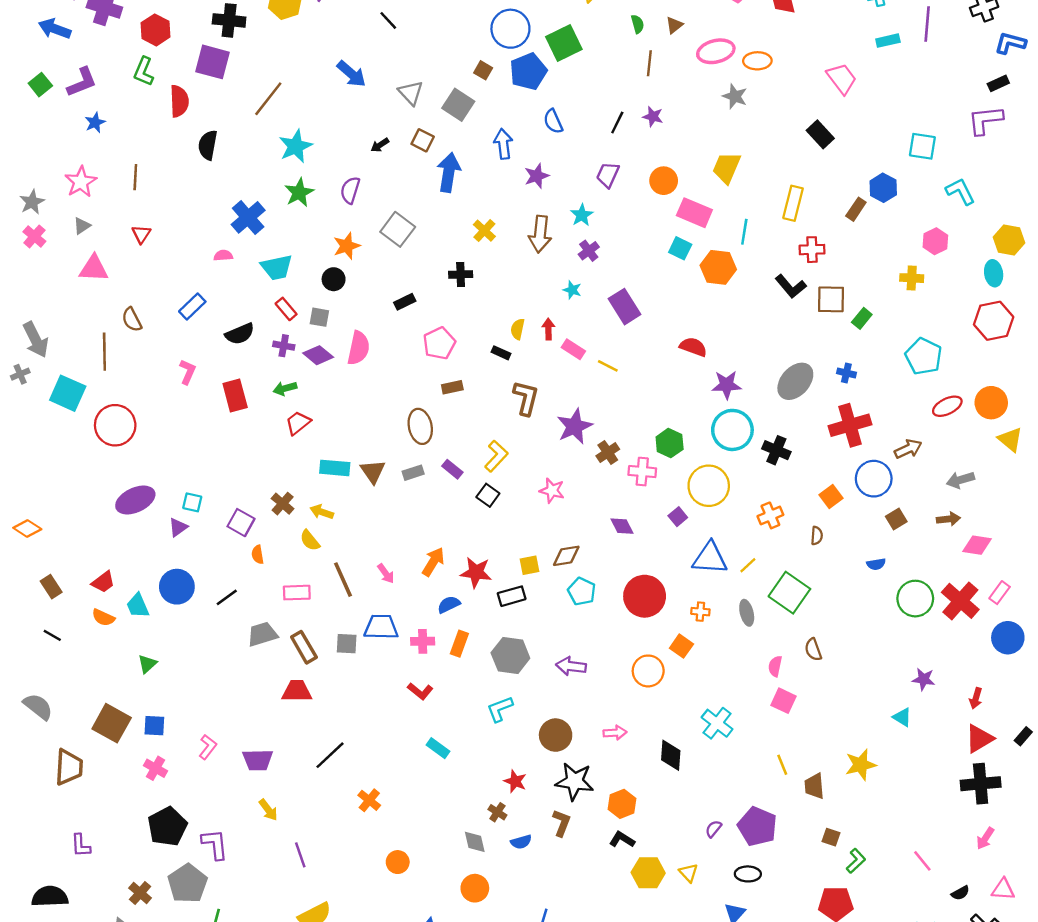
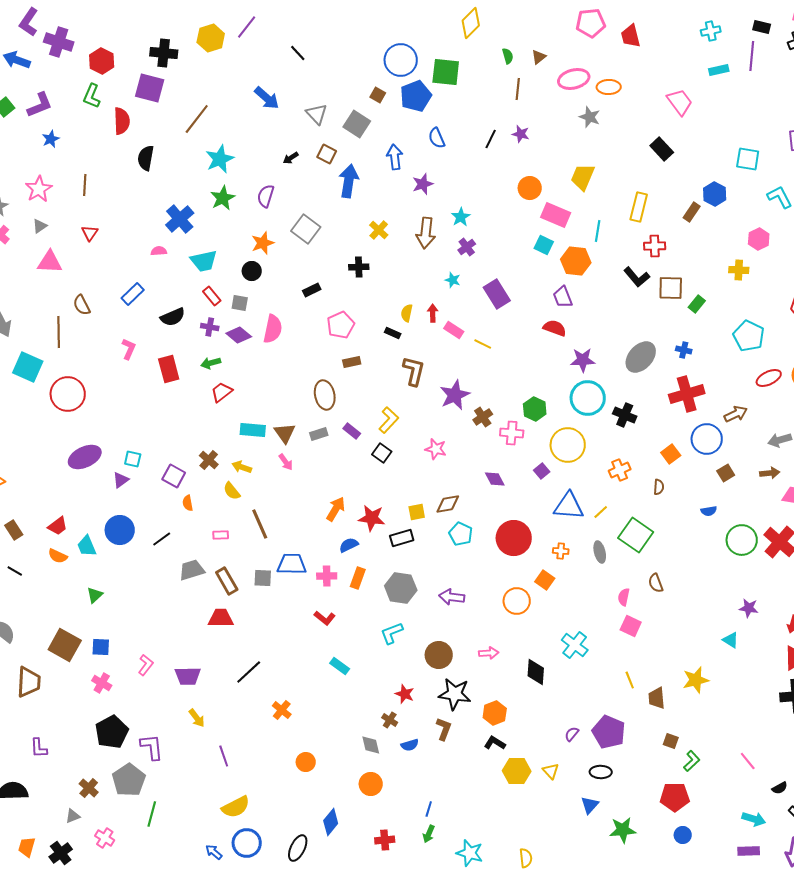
green square: (564, 43) -> (446, 72), turned 32
purple trapezoid: (608, 175) -> (563, 297), moved, turned -45
pink arrow: (386, 574) -> (286, 462), moved
pink rectangle: (297, 593) -> (221, 535), size x0.7

